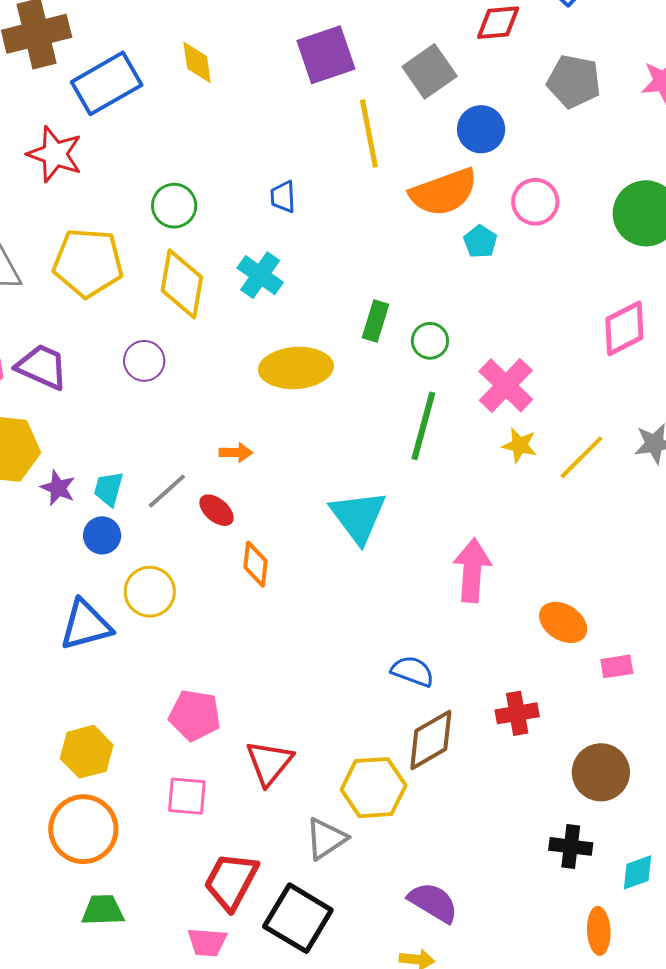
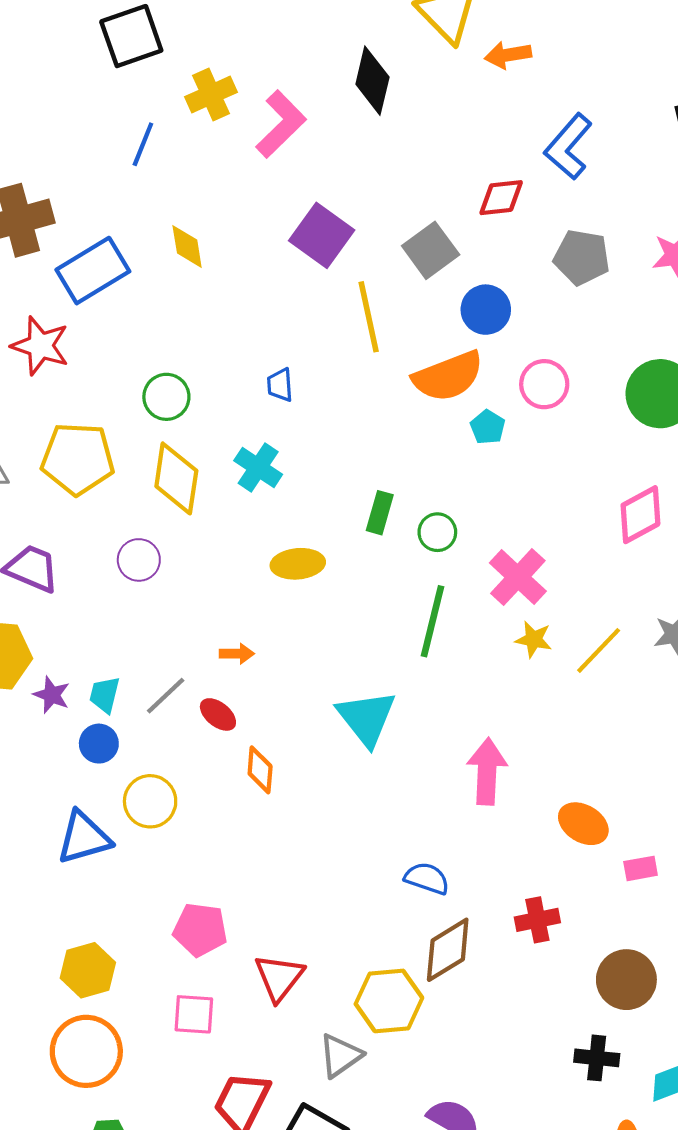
purple square: (326, 55) -> (322, 235), turned -34
yellow ellipse: (296, 368) -> (298, 564), size x0.7

